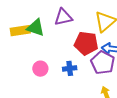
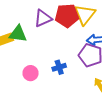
red pentagon: (86, 43) -> (67, 16), moved

